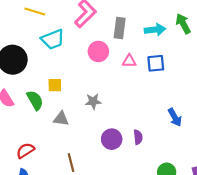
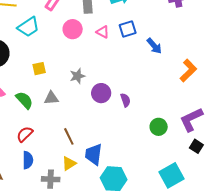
pink triangle: (129, 61) -> (103, 32), turned 40
green semicircle: (35, 100) -> (24, 100), moved
blue arrow: (175, 117) -> (154, 46), moved
purple circle: (112, 139) -> (101, 93), moved

